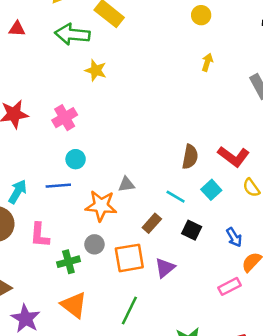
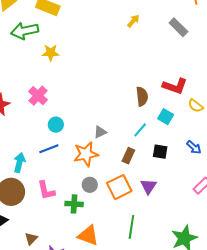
yellow arrow: (207, 62) -> (133, 21), turned 40
cyan line: (176, 197) -> (140, 130), turned -63
green cross: (68, 262) -> (74, 204), turned 36

